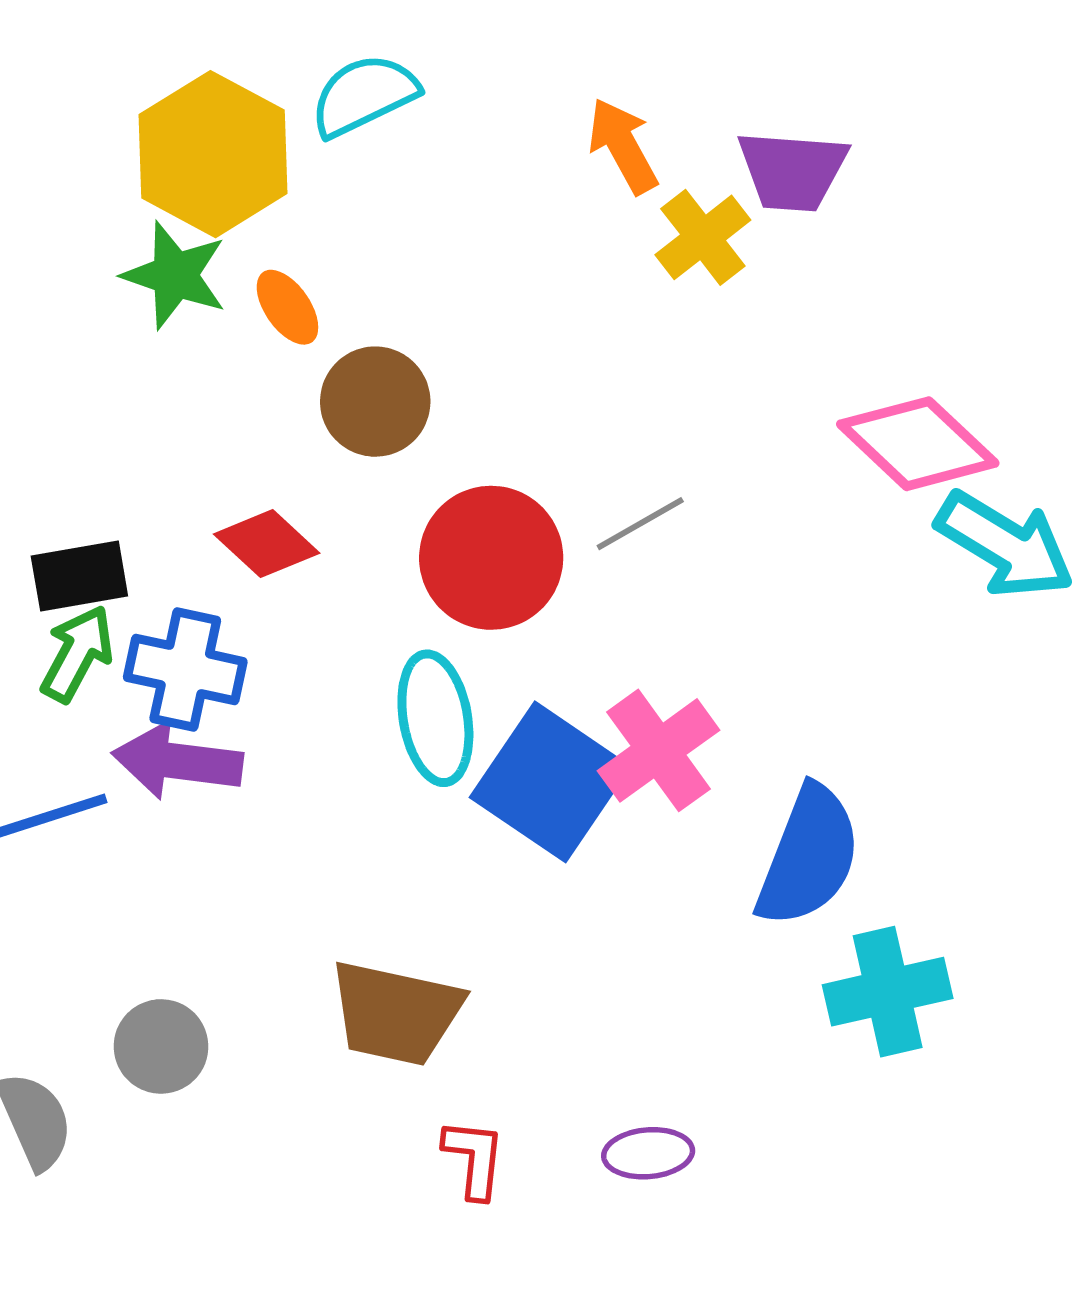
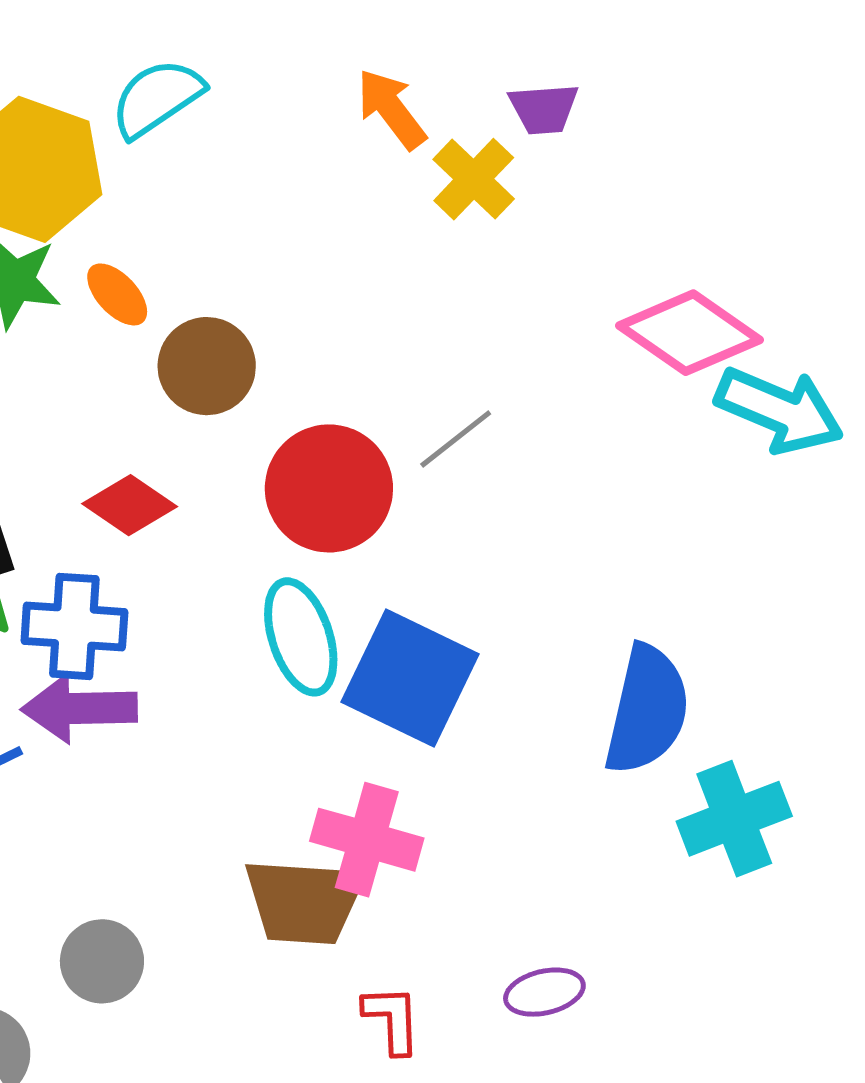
purple trapezoid: (792, 171) -> (544, 109), size x0.7
pink cross: (658, 750) -> (367, 840), moved, turned -30

